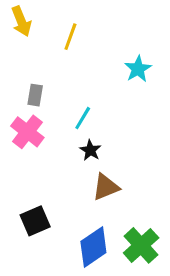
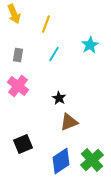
gray rectangle: (35, 95) -> (18, 55), moved
cyan line: (83, 118) -> (54, 54), moved

